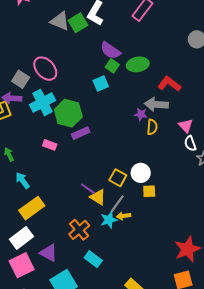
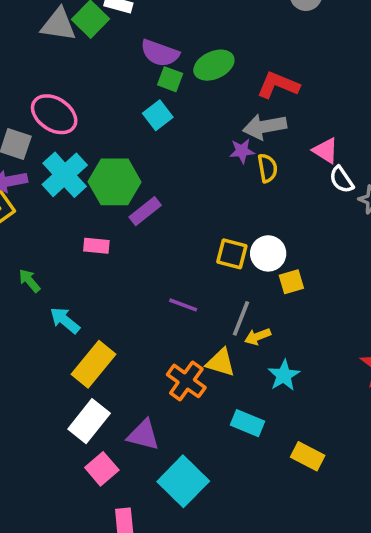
yellow square: (118, 178) -> (232, 254), moved
yellow triangle: (98, 197) -> (221, 363), moved
cyan star: (109, 220) -> (284, 375), moved
cyan rectangle: (93, 259) -> (247, 423), moved
pink square: (22, 265) -> (102, 469), size x0.7

